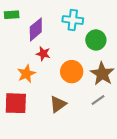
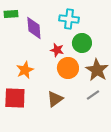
purple diamond: (36, 29) -> (34, 28), turned -55
green circle: (96, 40) -> (82, 43), moved
red star: (43, 54) -> (57, 50), moved

